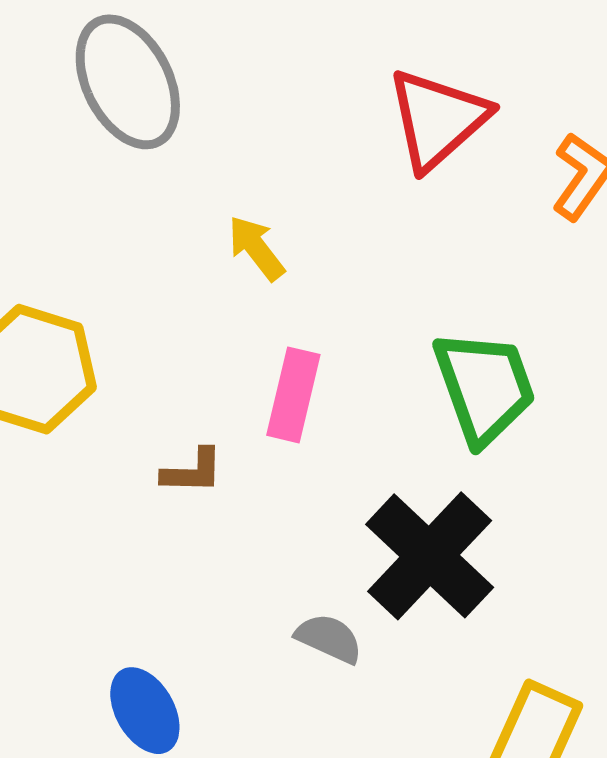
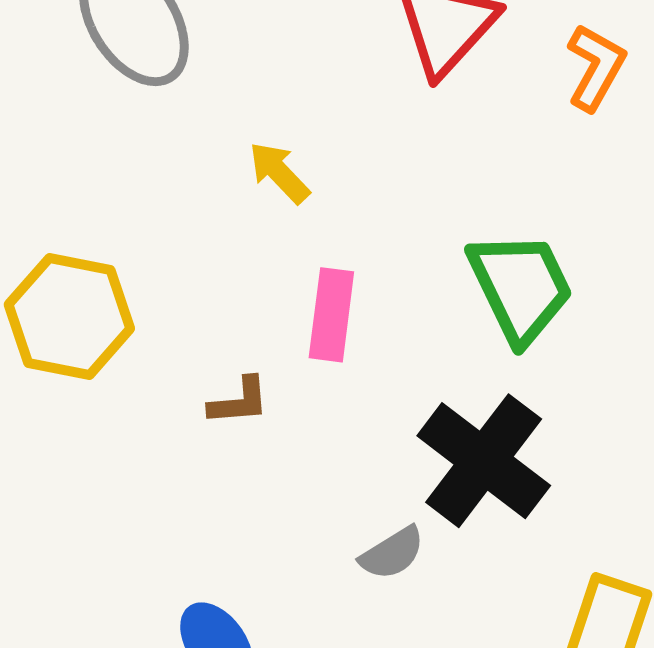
gray semicircle: (329, 638) -> (392, 553), turned 130

